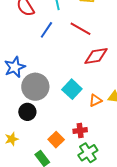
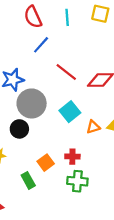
red line: (81, 29) -> (66, 72), moved
blue line: (46, 30) -> (41, 45), moved
green cross: (88, 153) -> (77, 181), turned 30

